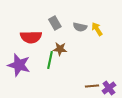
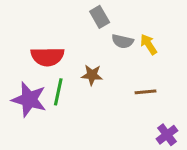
gray rectangle: (55, 23) -> (100, 17), moved
green line: (50, 60) -> (58, 92), moved
brown line: (92, 86) -> (145, 92), moved

